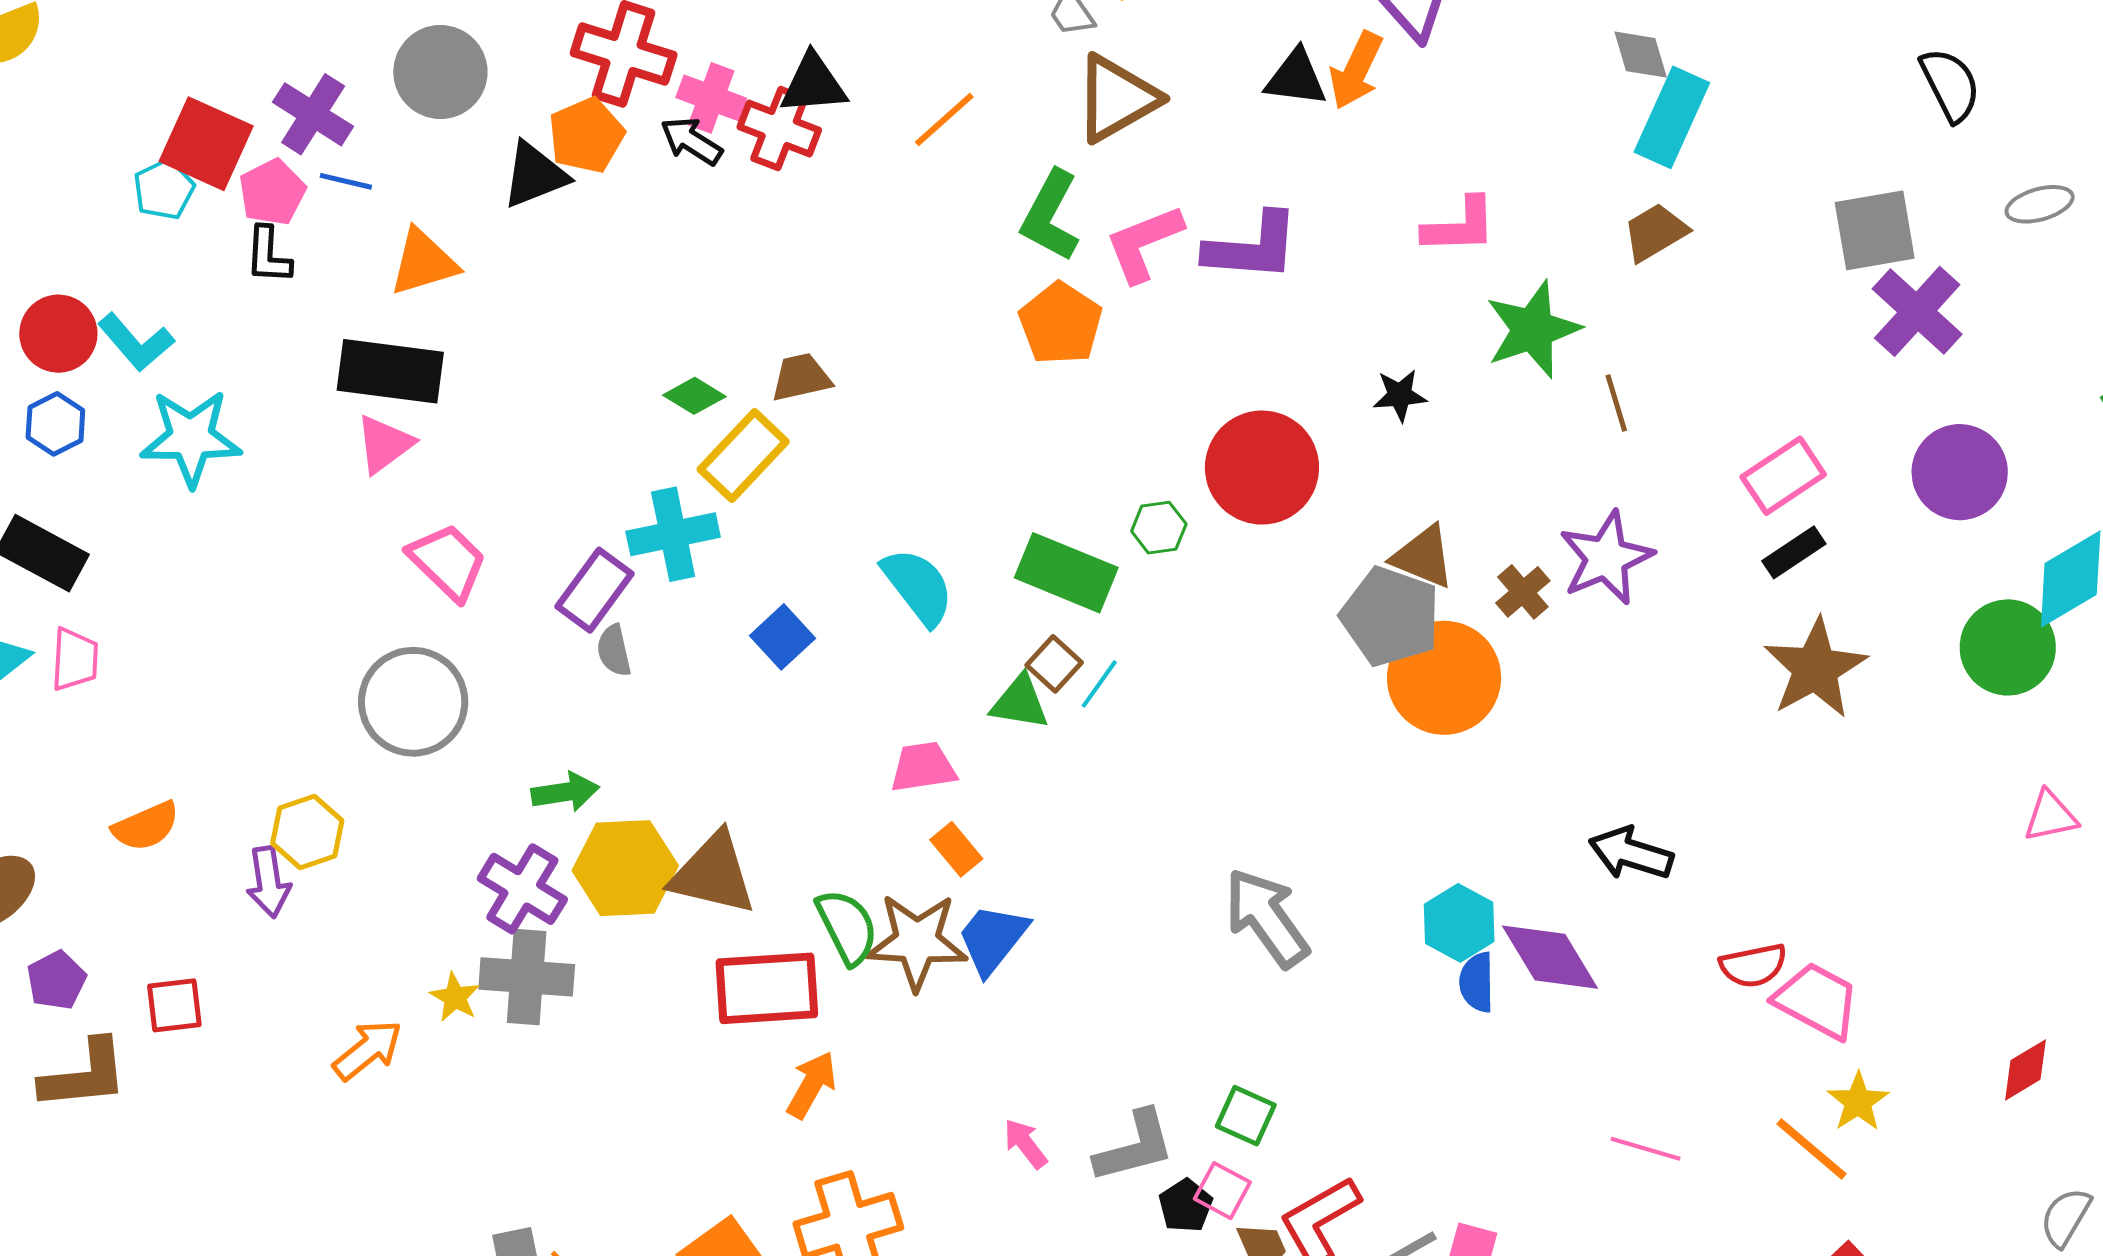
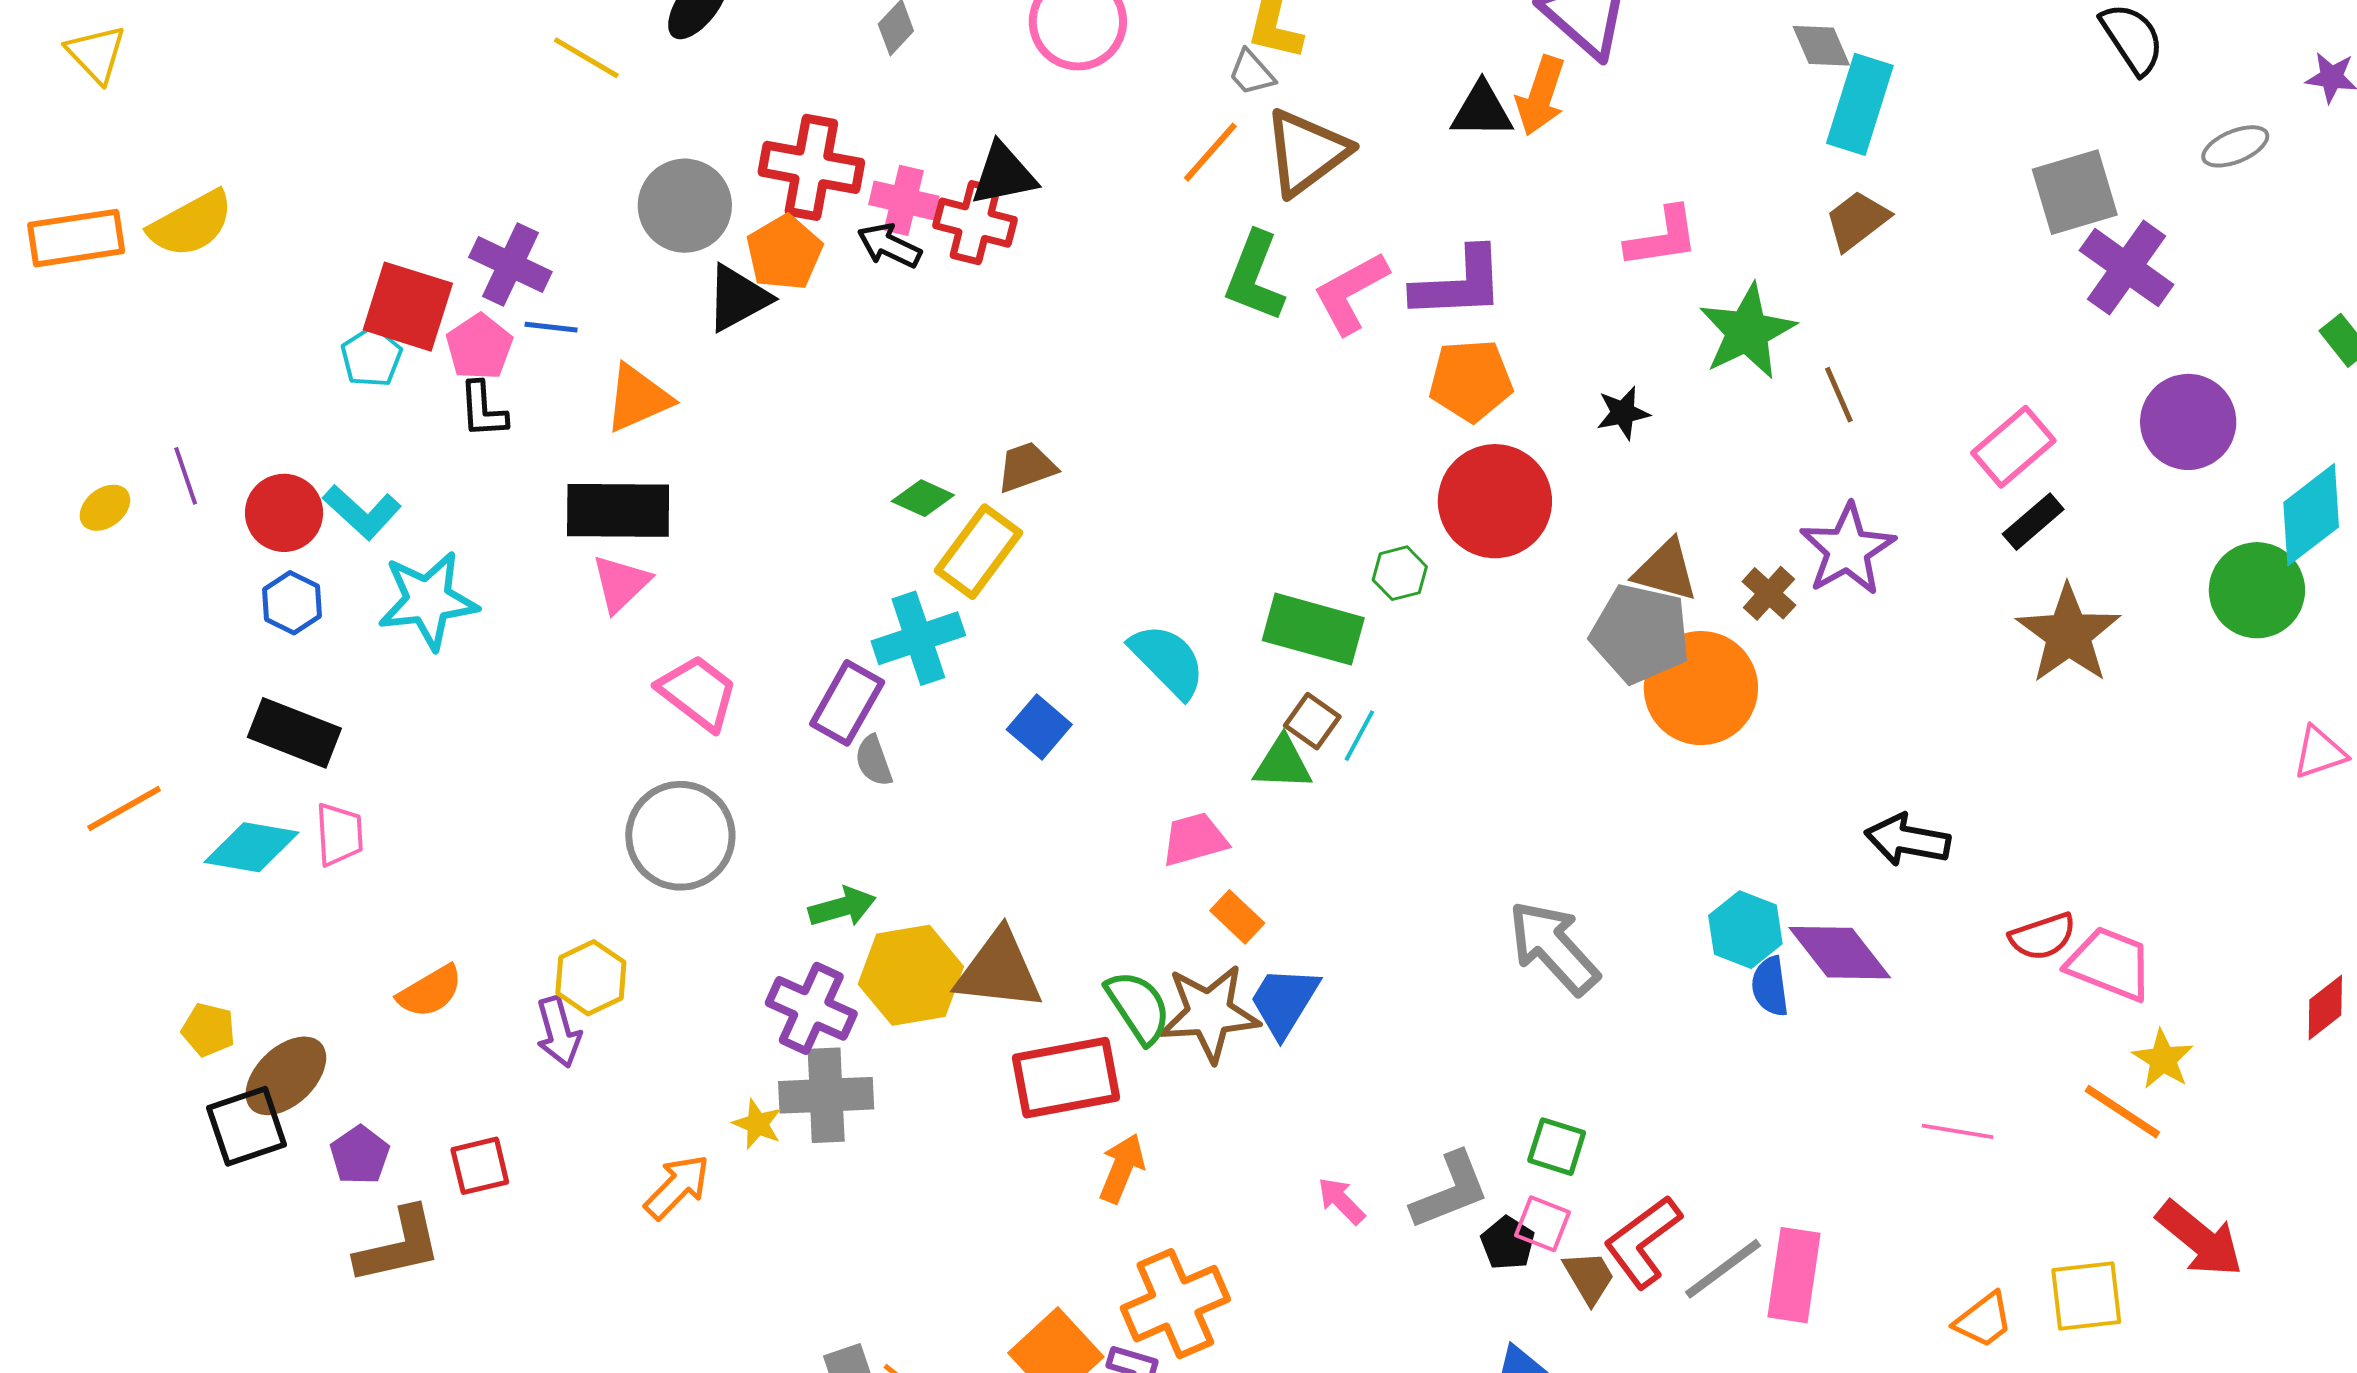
gray circle: (440, 72) -> (685, 206), moved
orange line: (944, 120) -> (1210, 152), moved
orange pentagon: (1061, 324) -> (1471, 380), moved, turned -30

